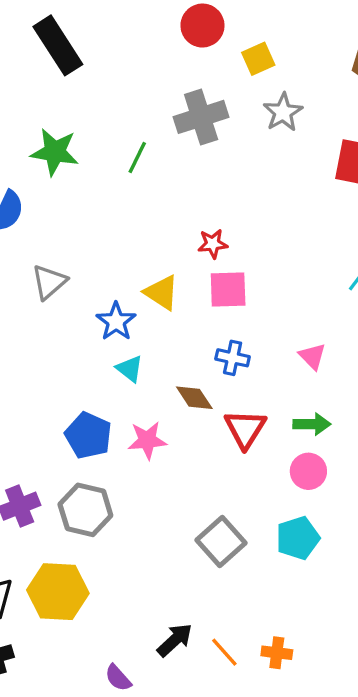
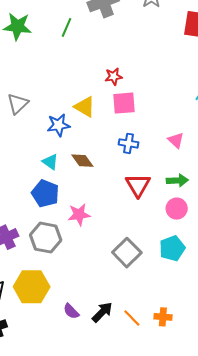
blue star: (116, 321) -> (58, 125), turned 30
cyan triangle: (130, 369) -> (50, 162), moved
brown diamond: (194, 398) -> (82, 161), moved
pink star: (147, 440) -> (79, 215), moved
purple semicircle: (118, 678) -> (71, 311), moved

